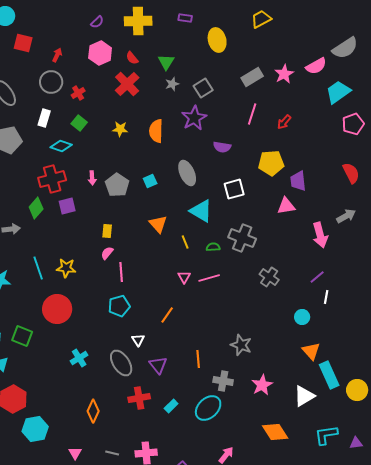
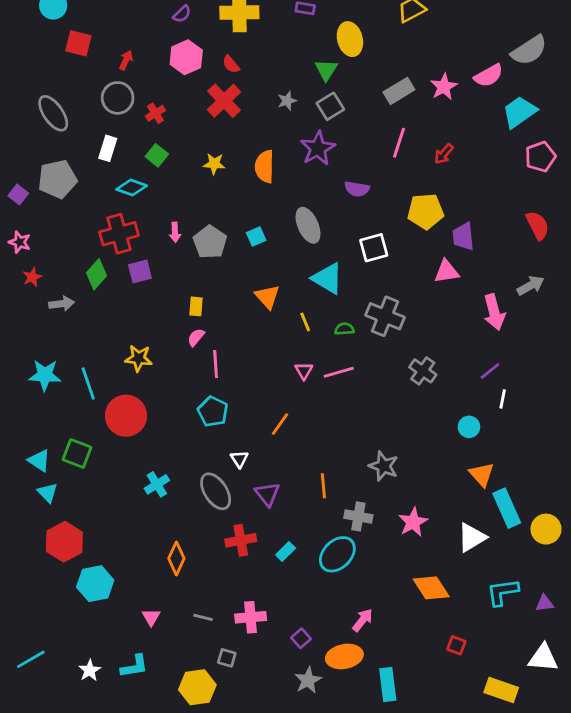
green triangle: (166, 62) -> (326, 70), moved
cyan line: (38, 268) -> (88, 383), moved
cyan pentagon: (119, 306) -> (213, 411), turned -30

